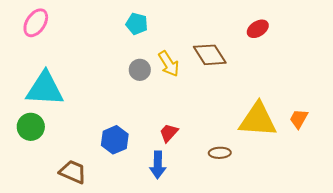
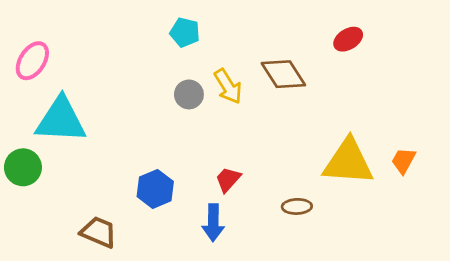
pink ellipse: (36, 23) -> (32, 61), moved
green circle: (31, 127) -> (23, 167), moved

